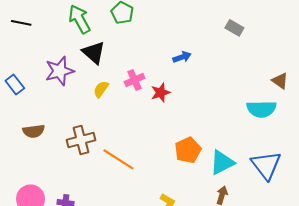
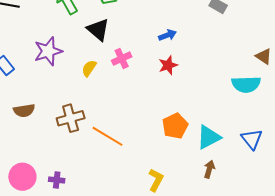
black triangle: (94, 53) -> (98, 30), moved
red star: (161, 93) -> (168, 65), moved
blue triangle: (266, 165) -> (252, 139), size x0.7

